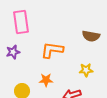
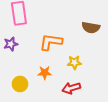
yellow star: (86, 70) -> (74, 62), moved

